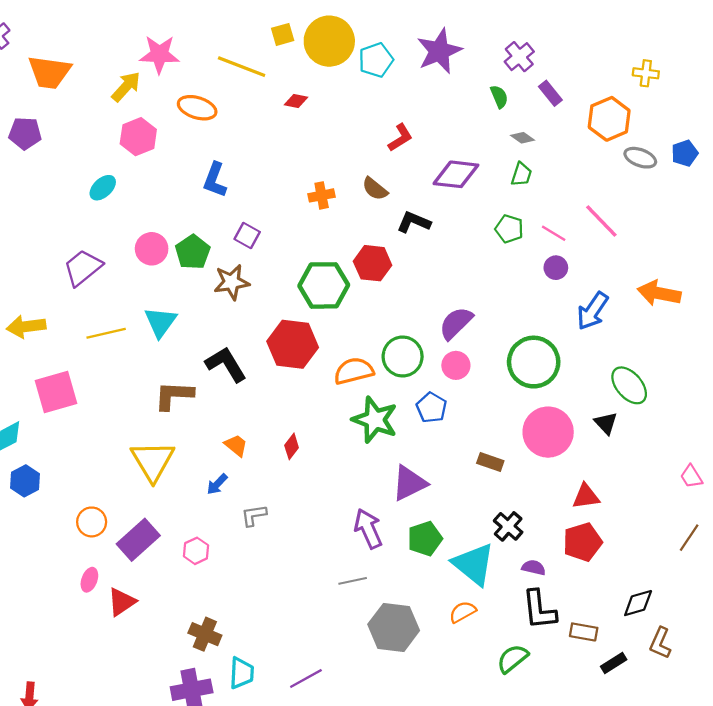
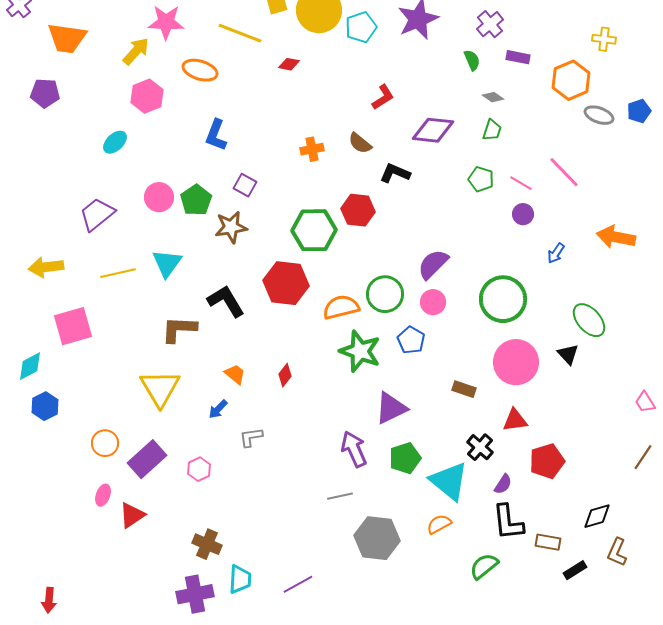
purple rectangle: (550, 93) -> (518, 57), turned -40
blue arrow: (593, 311) -> (556, 253), size x0.6
red triangle: (586, 496) -> (515, 420), moved
purple semicircle: (534, 568) -> (503, 484), turned 110

